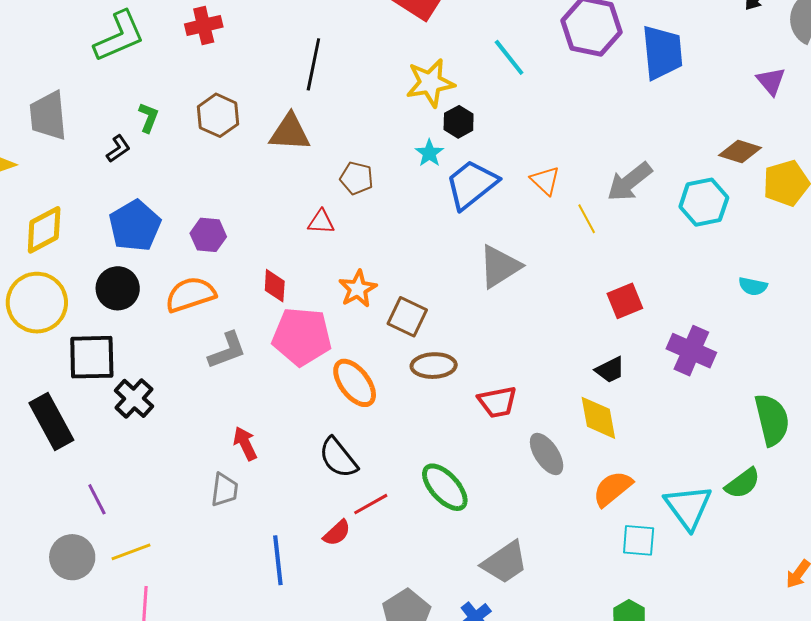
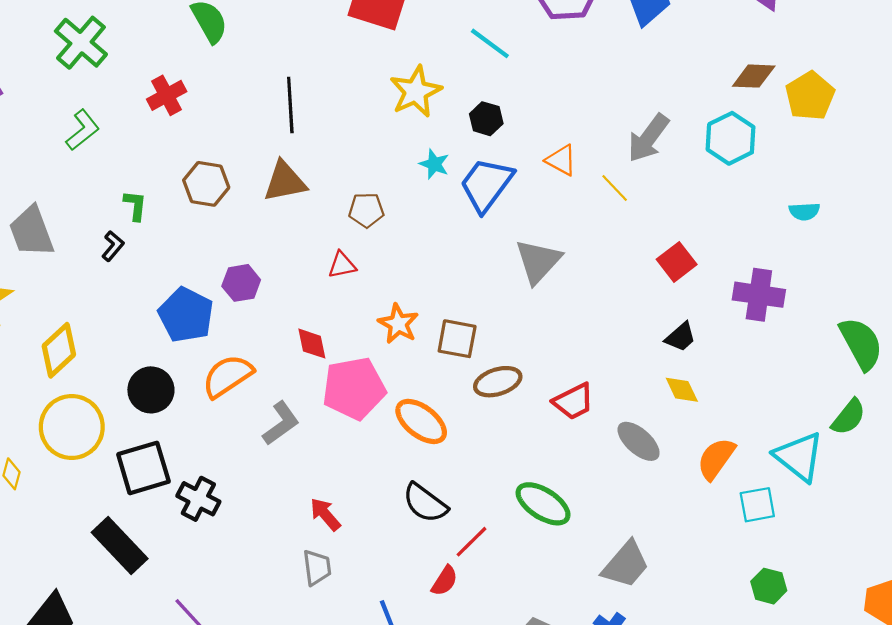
green L-shape: (119, 36) -> (83, 130), size x0.7
black hexagon: (459, 122) -> (486, 119), moved
blue pentagon: (135, 226) -> (186, 315), moved
purple hexagon: (208, 235) -> (241, 283), moved
yellow diamond: (598, 418) -> (682, 390), size x0.7

